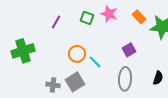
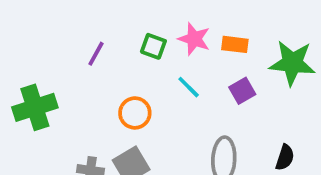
orange rectangle: (139, 17) -> (235, 44), moved, turned -40
purple square: (129, 50) -> (242, 91), moved
cyan line: (95, 62) -> (189, 87), moved

